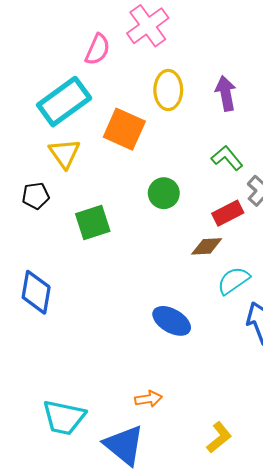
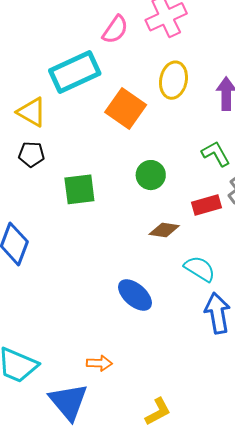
yellow triangle: (65, 153) -> (32, 112), moved, turned -36
brown diamond: (207, 246) -> (164, 230), moved
cyan semicircle: (233, 281) -> (200, 269), turned 56

